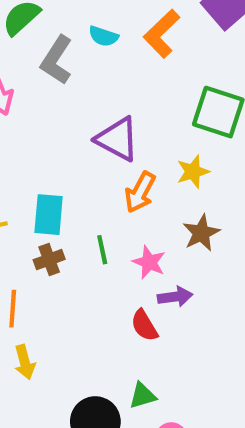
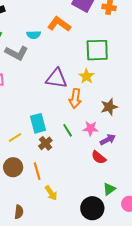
orange L-shape: (162, 34) -> (59, 24), turned 100
gray L-shape: (57, 60) -> (16, 53), turned -75
yellow star: (193, 172) -> (87, 76), moved
brown star: (201, 233) -> (109, 107), turned 30

